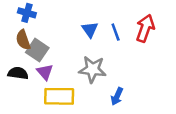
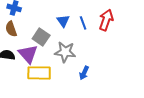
gray square: (37, 50) -> (41, 37), moved
purple triangle: (45, 72) -> (28, 54), size x1.5

